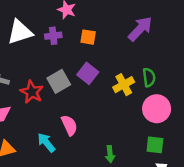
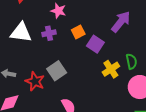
white triangle: (20, 32) -> (21, 32), turned 30
orange square: (88, 37) -> (78, 32), turned -32
purple square: (88, 73) -> (95, 44), moved

